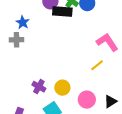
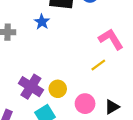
blue star: (23, 22) -> (42, 22), moved
purple cross: (39, 87) -> (31, 87), size x1.5

